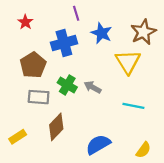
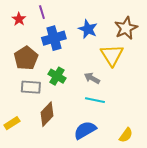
purple line: (76, 13) -> (42, 12), moved
gray arrow: (93, 87) -> (92, 78), moved
cyan line: (133, 106) -> (95, 100), moved

